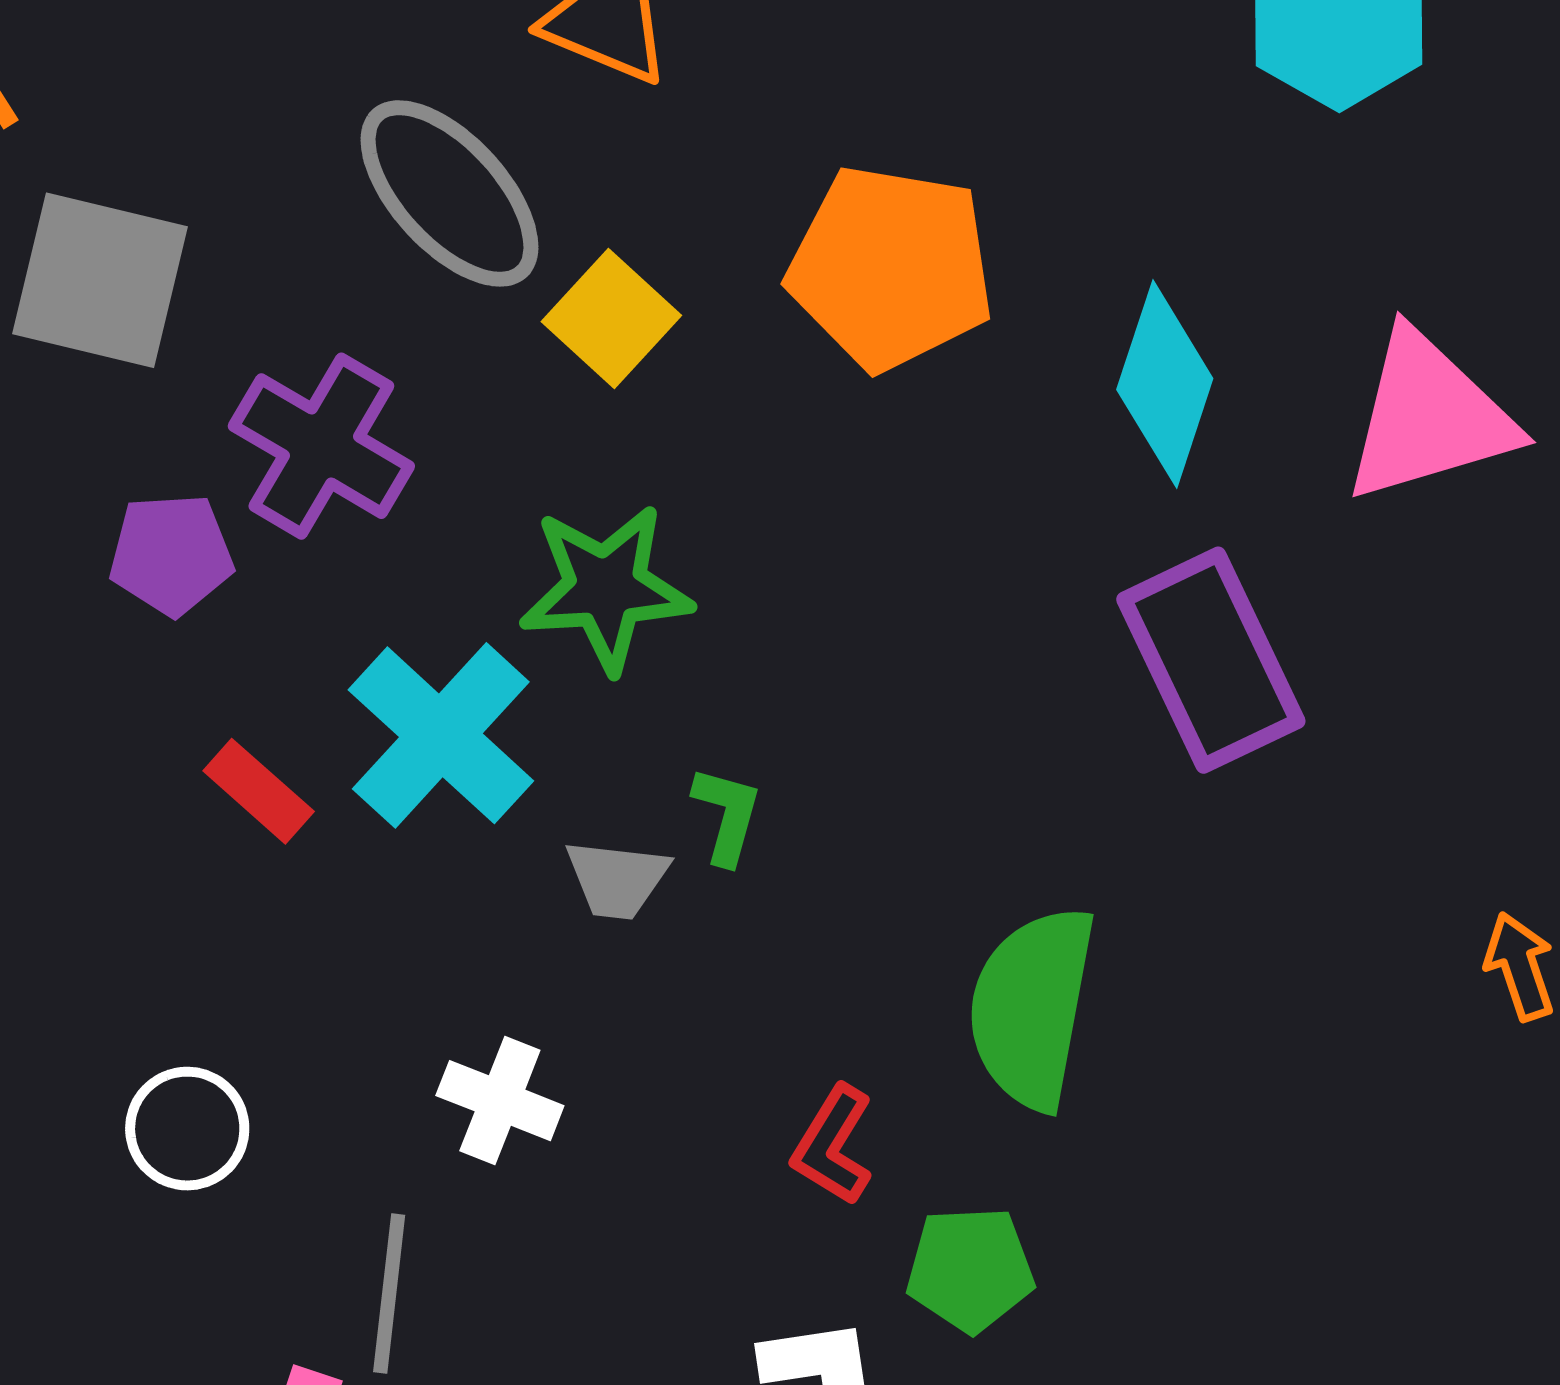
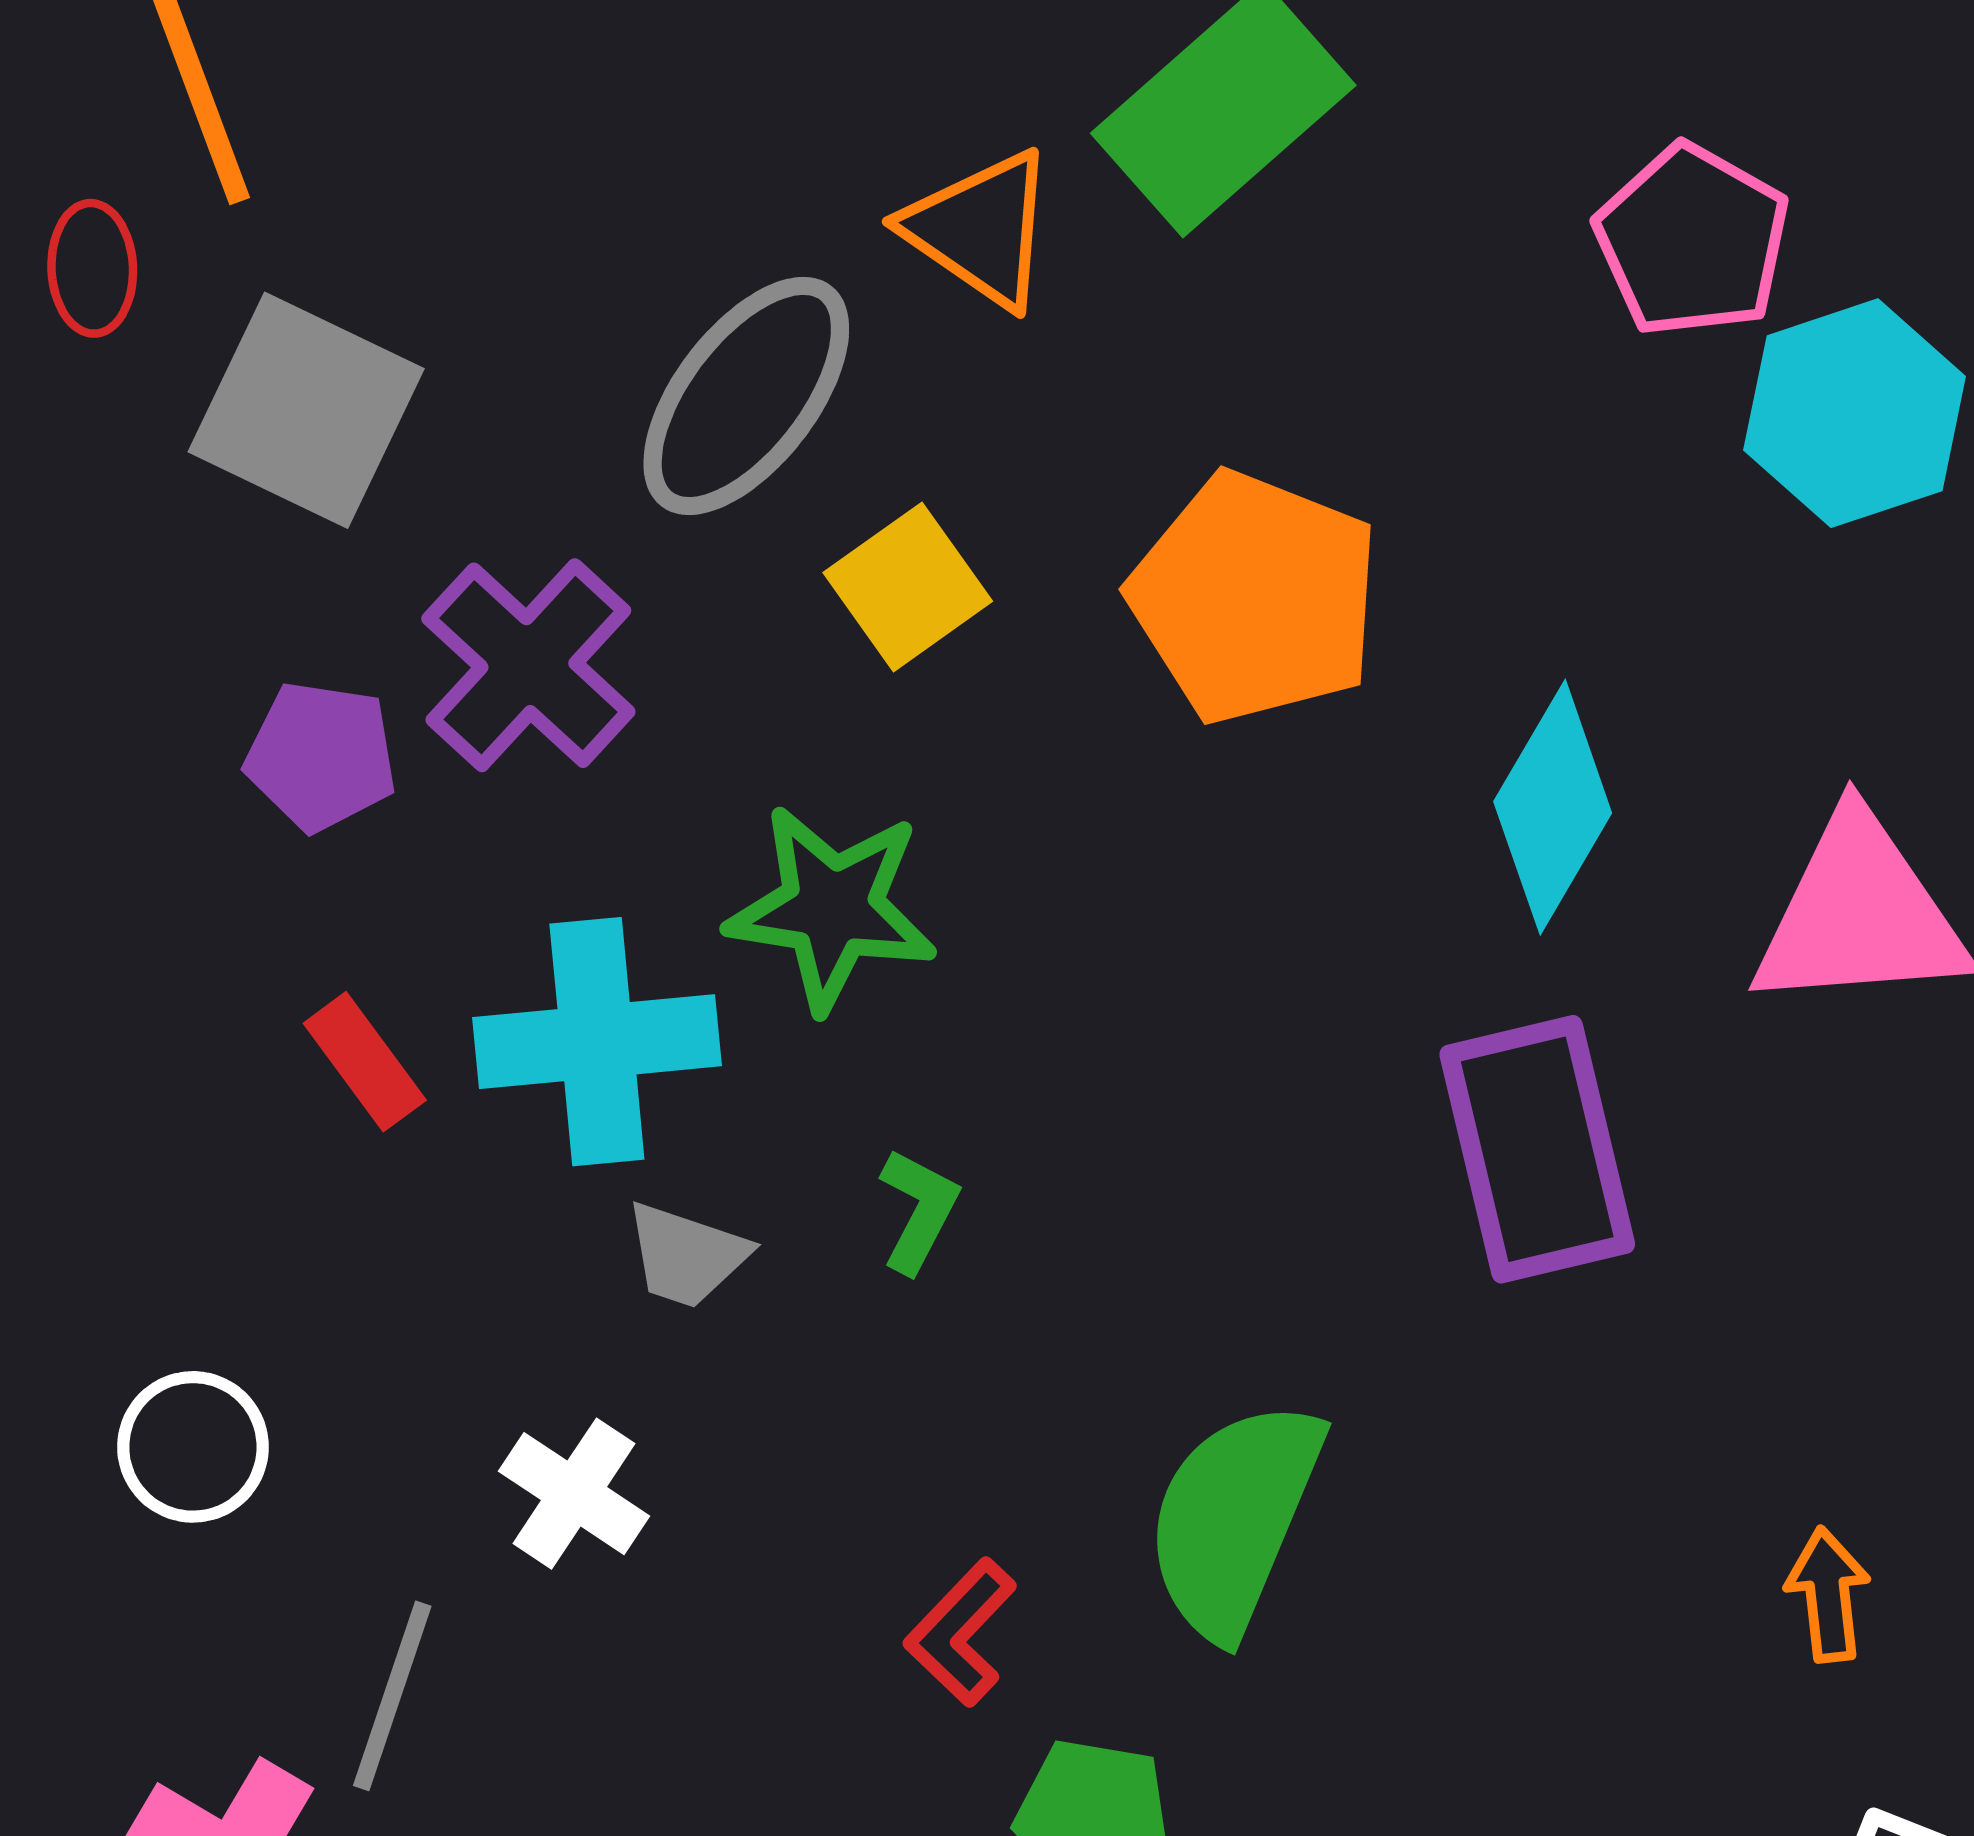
gray ellipse: (449, 193) -> (746, 396), turned 68
cyan cross: (441, 735) -> (597, 1042), turned 30
gray trapezoid: (617, 879) -> (686, 1255), moved

